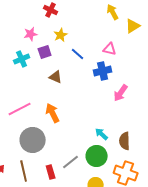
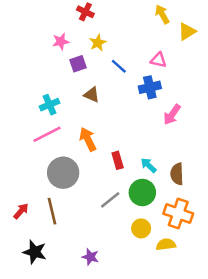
cyan cross: (22, 59) -> (50, 105), moved
red rectangle: (51, 172) -> (118, 160), moved

